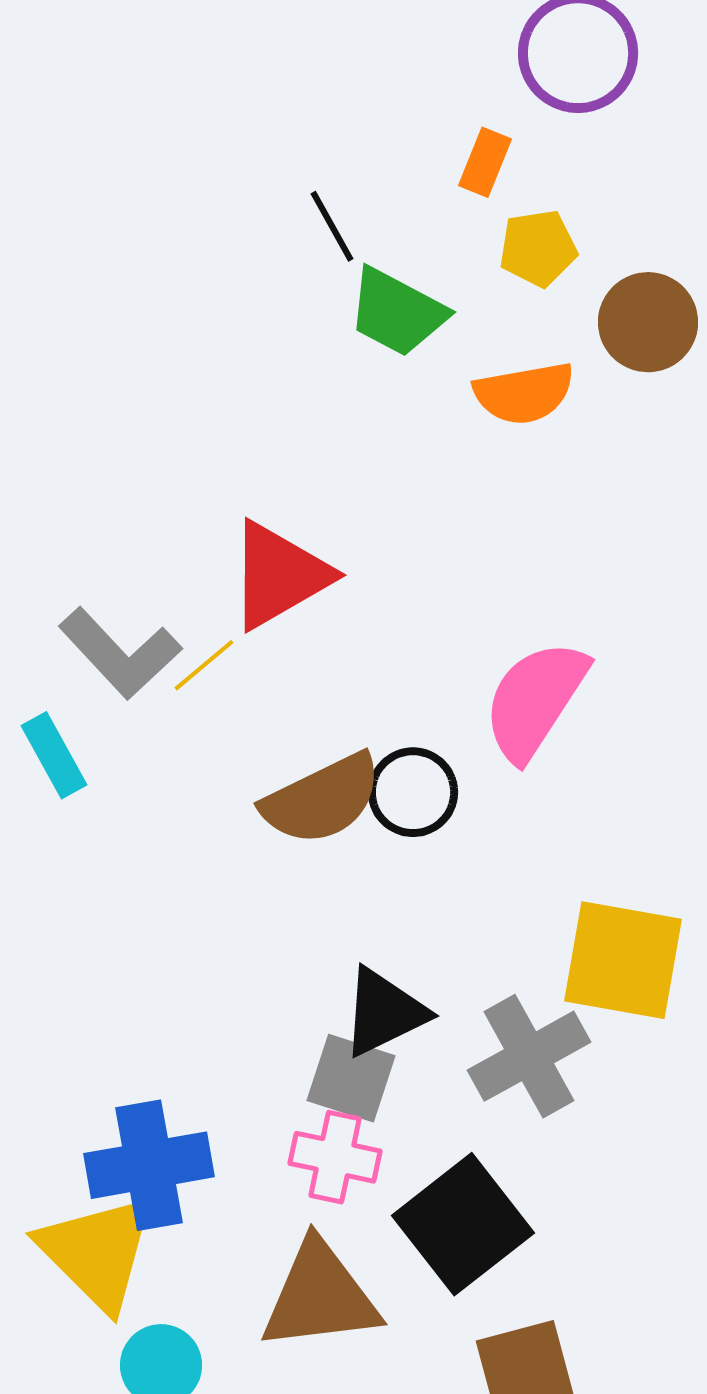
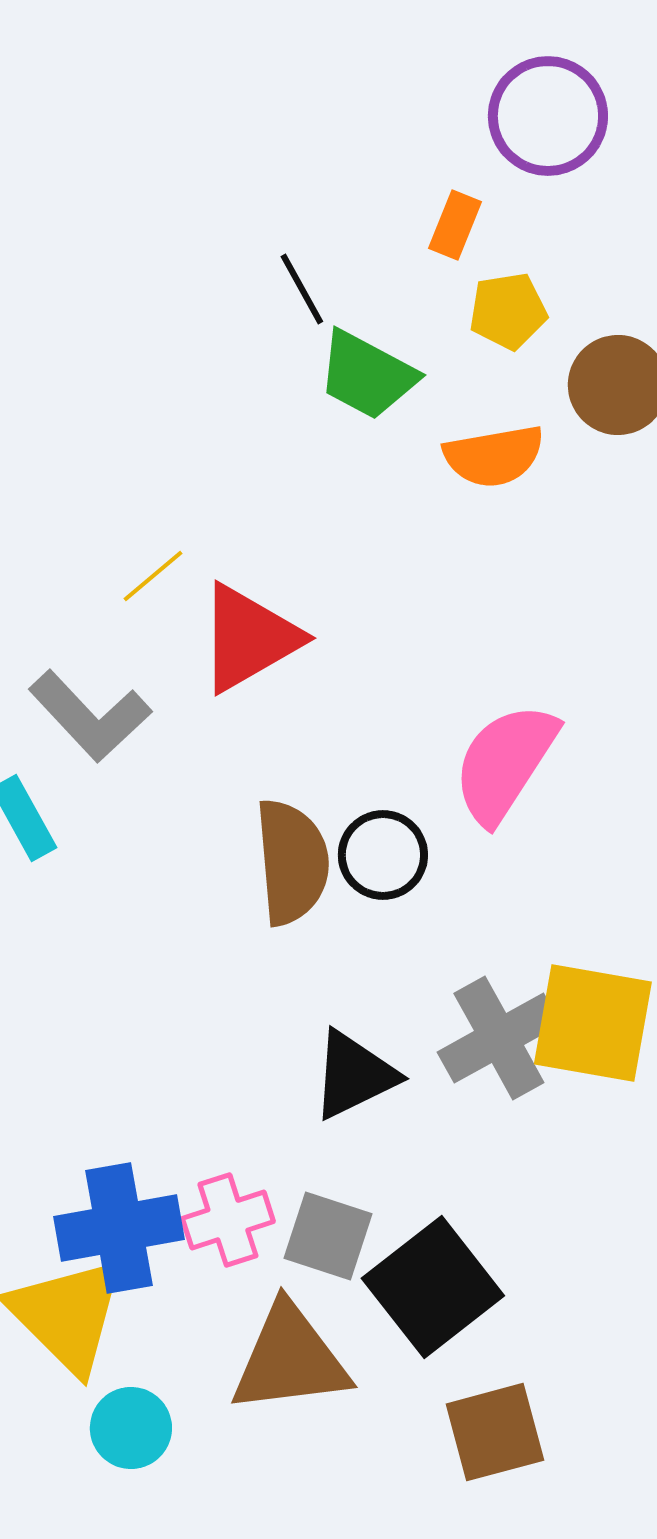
yellow line: (204, 665) -> (153, 576), moved
brown semicircle: (322, 799) -> (292, 862), turned -69
gray cross: (529, 1056) -> (499, 1038), moved
gray square: (351, 1078) -> (328, 1236), moved
pink cross: (335, 1157) -> (228, 1220), moved, turned -30

